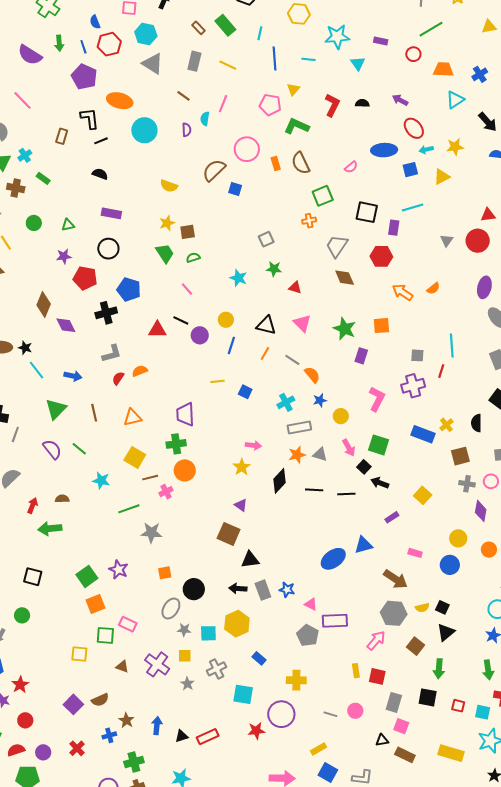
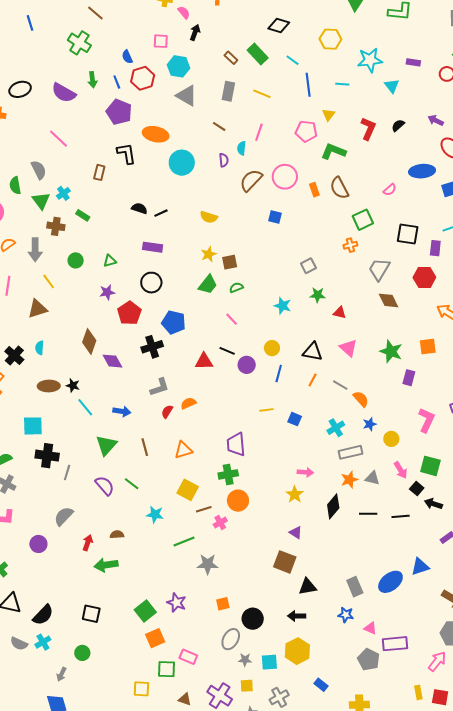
cyan line: (260, 33) -> (293, 60), turned -64
black semicircle: (362, 103) -> (398, 125), turned -40
black line: (101, 141) -> (161, 213), moved
brown semicircle: (214, 170) -> (251, 180), moved
green trapezoid: (165, 253) -> (208, 285), turned 75
red pentagon: (85, 278) -> (129, 313), turned 30
gray rectangle: (263, 590) -> (355, 587), moved

